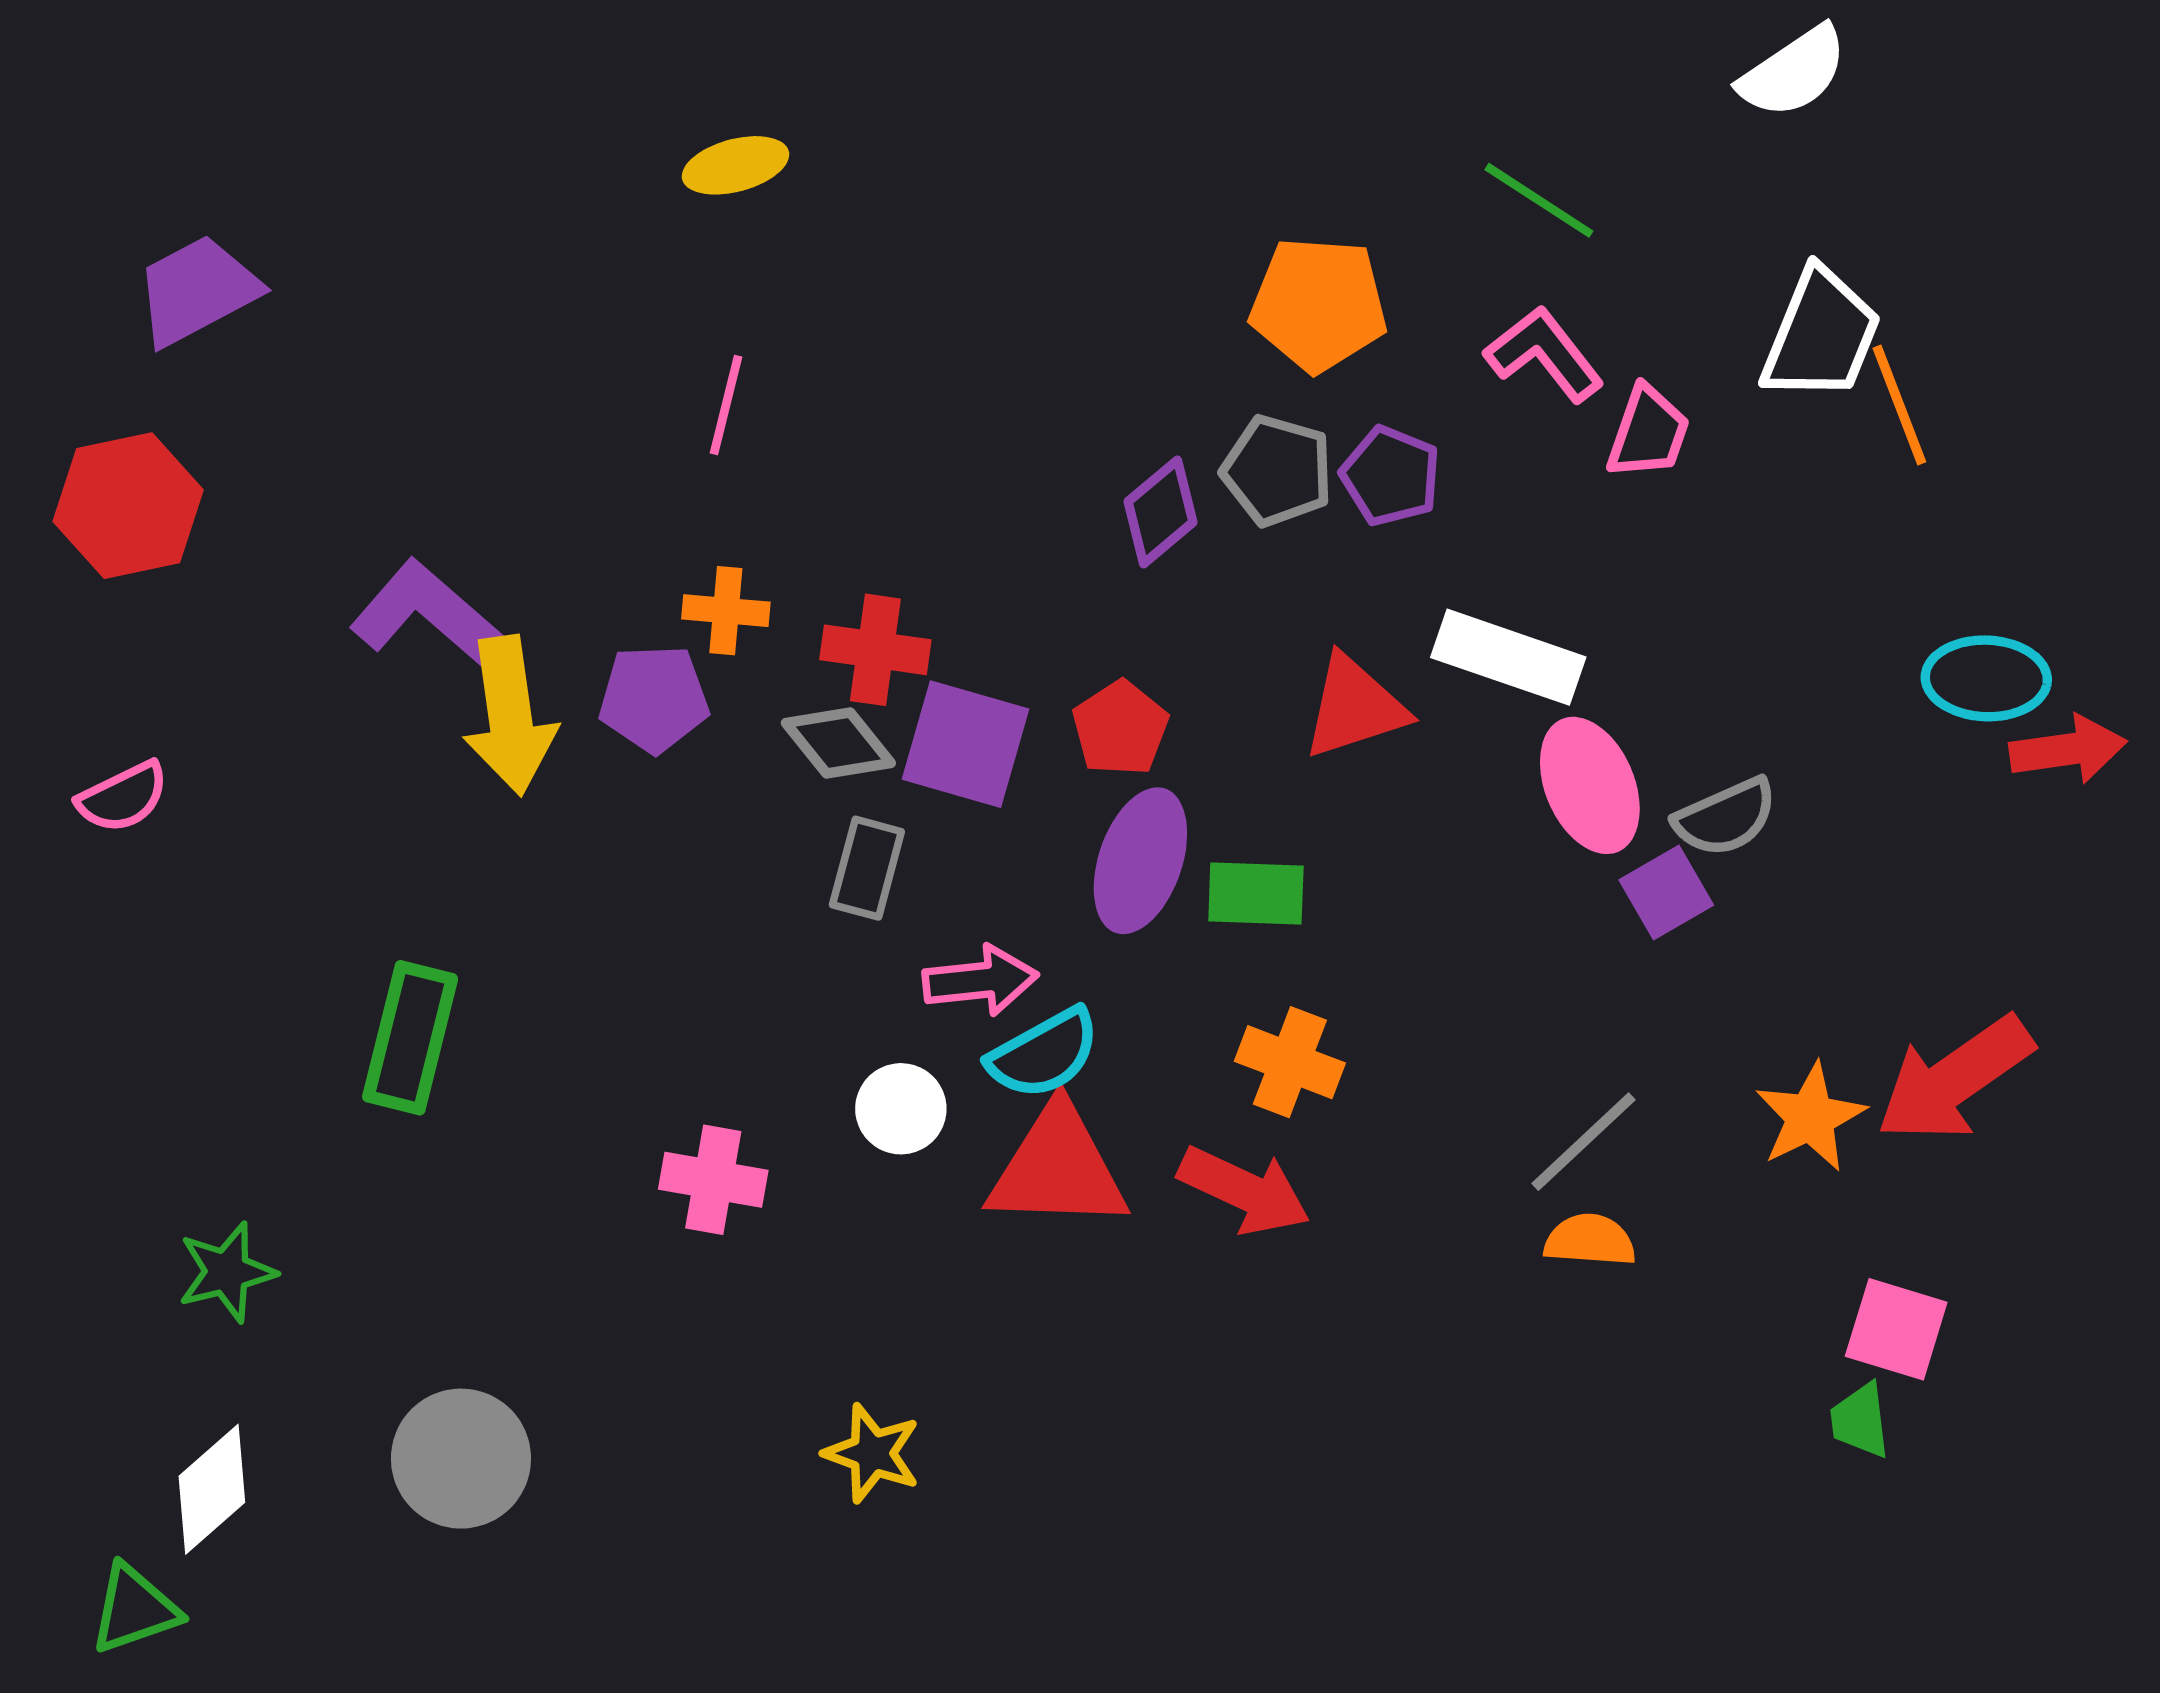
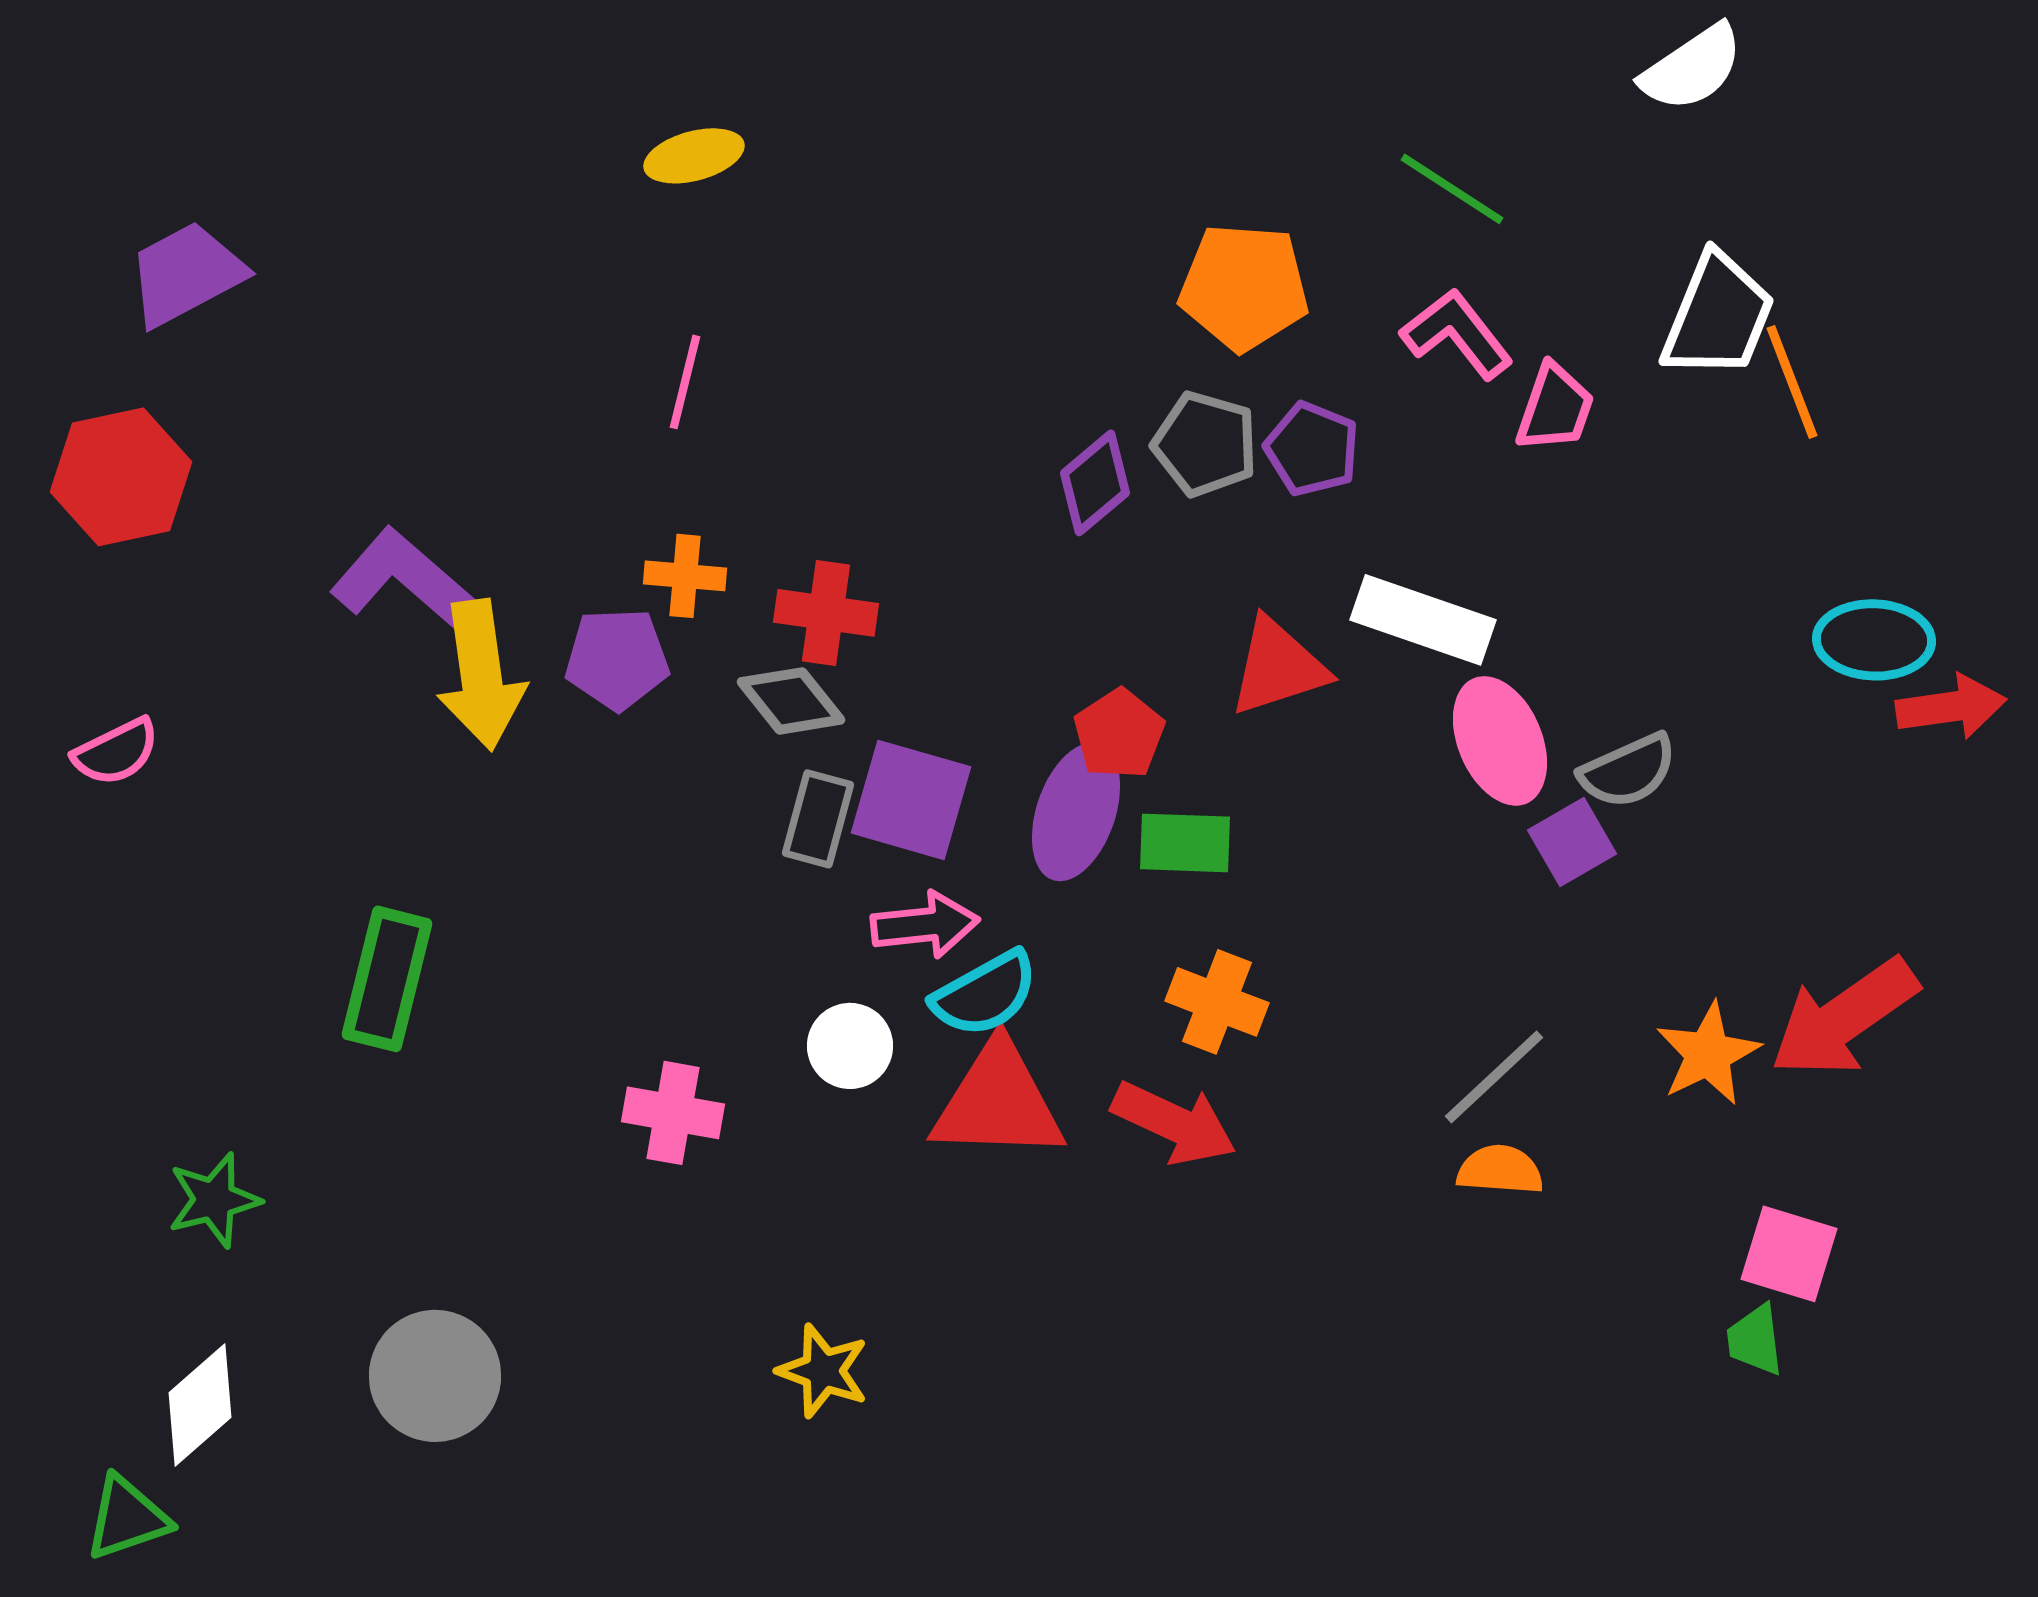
red pentagon: (1120, 728) -> (1119, 734), moved
purple square: (966, 744) -> (911, 800), moved

